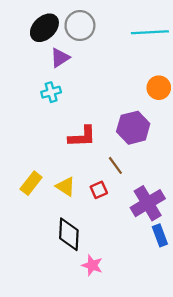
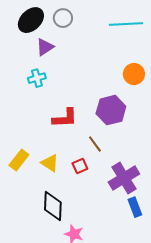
gray circle: (80, 26) -> (63, 18), size x0.7

